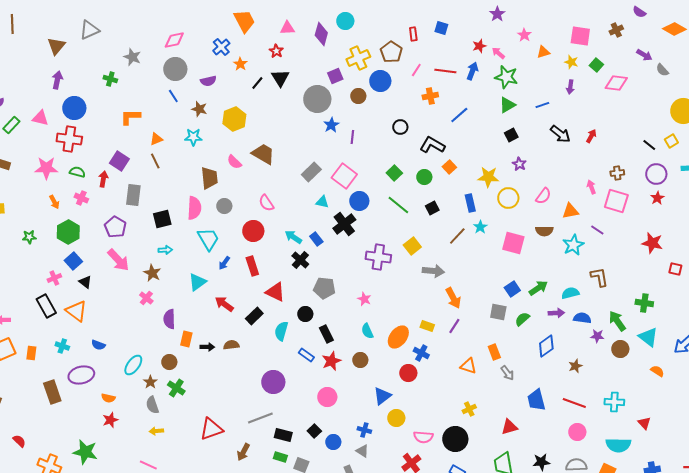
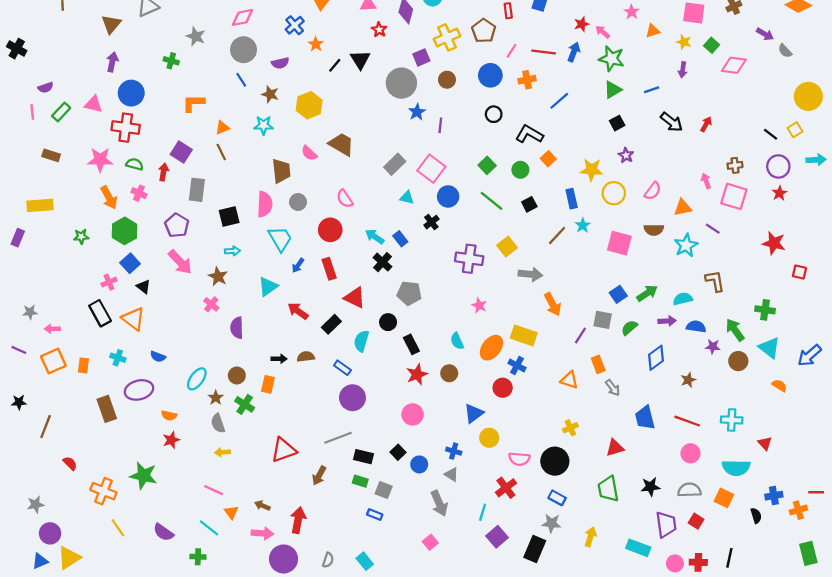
red star: (276, 51) -> (379, 30), moved
blue circle: (380, 81) -> (490, 75), moved
orange arrow: (54, 202) -> (109, 198), size x1.5
black cross: (344, 224) -> (431, 222), size x0.6
pink star: (364, 299) -> (479, 305), moved
yellow rectangle: (427, 326) -> (524, 335), size x1.6
purple line: (454, 326) -> (580, 335), moved
orange rectangle: (186, 339) -> (268, 384), moved
blue rectangle: (306, 355) -> (342, 368), moved

